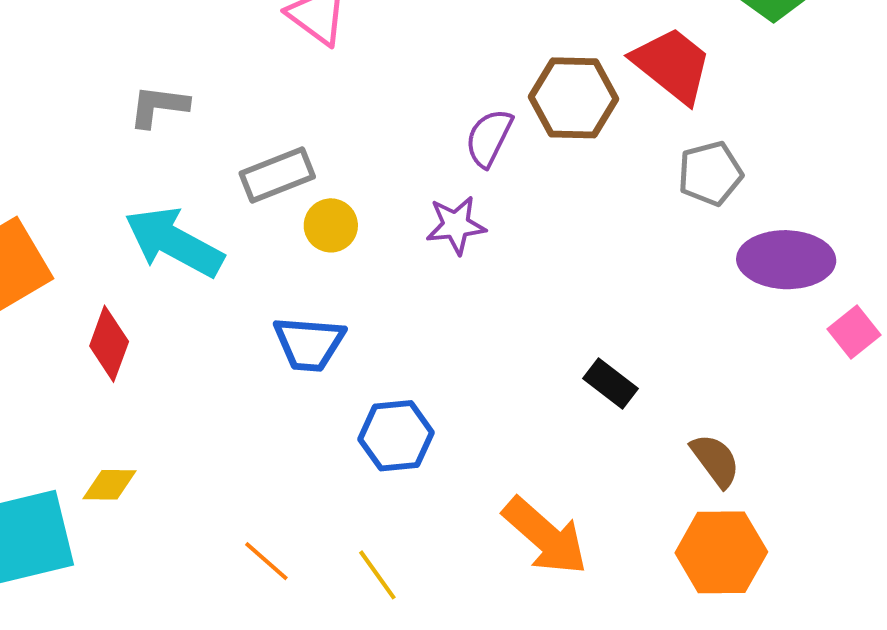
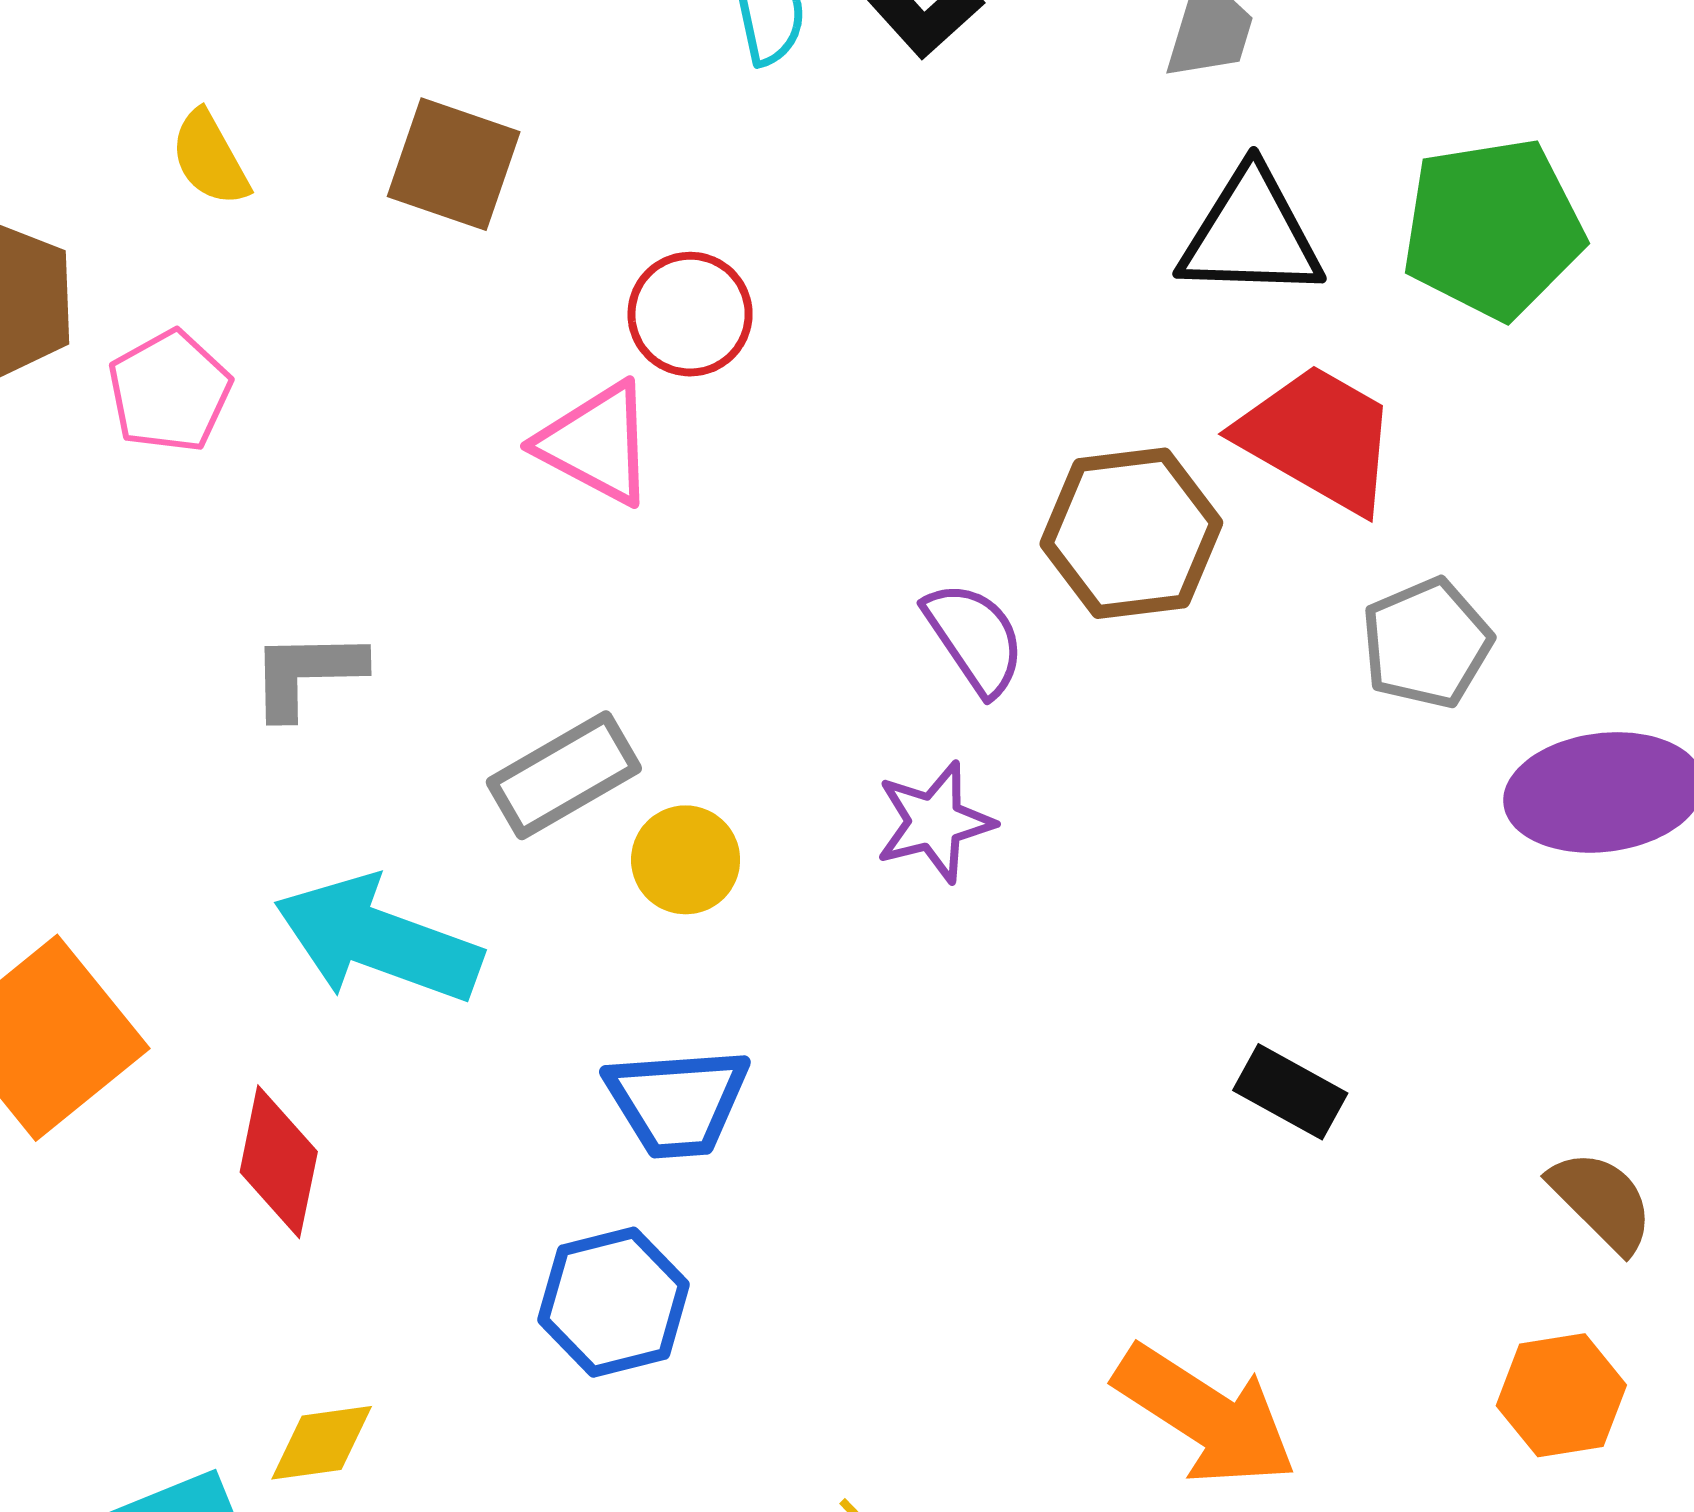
purple semicircle: (489, 138) -> (975, 638), turned 128
blue hexagon: (396, 436) -> (614, 1302), moved
brown semicircle: (715, 460) -> (1602, 1201), moved
orange hexagon: (721, 552) -> (1561, 1395), size x0.7

